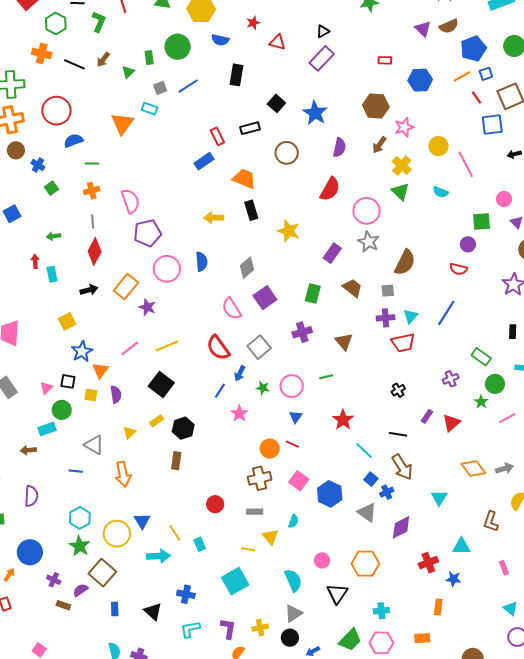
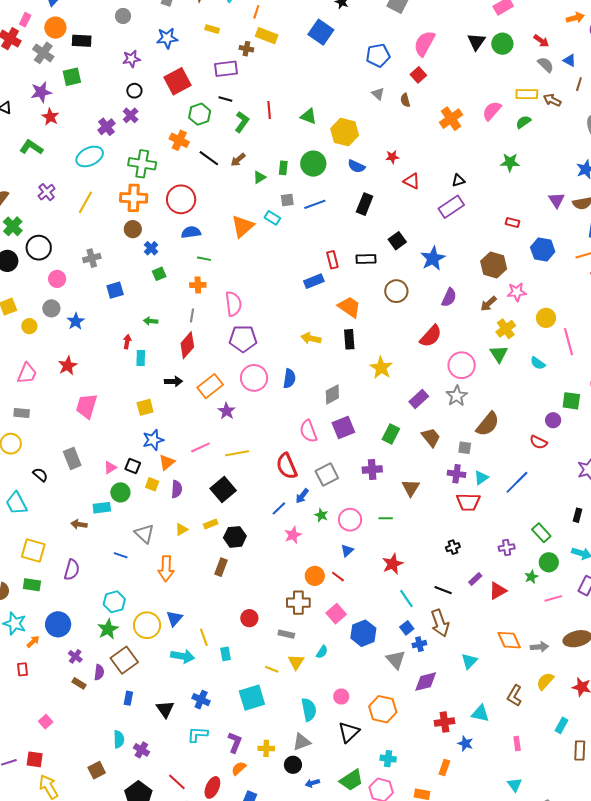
purple semicircle: (80, 590) -> (99, 672), turned 119

